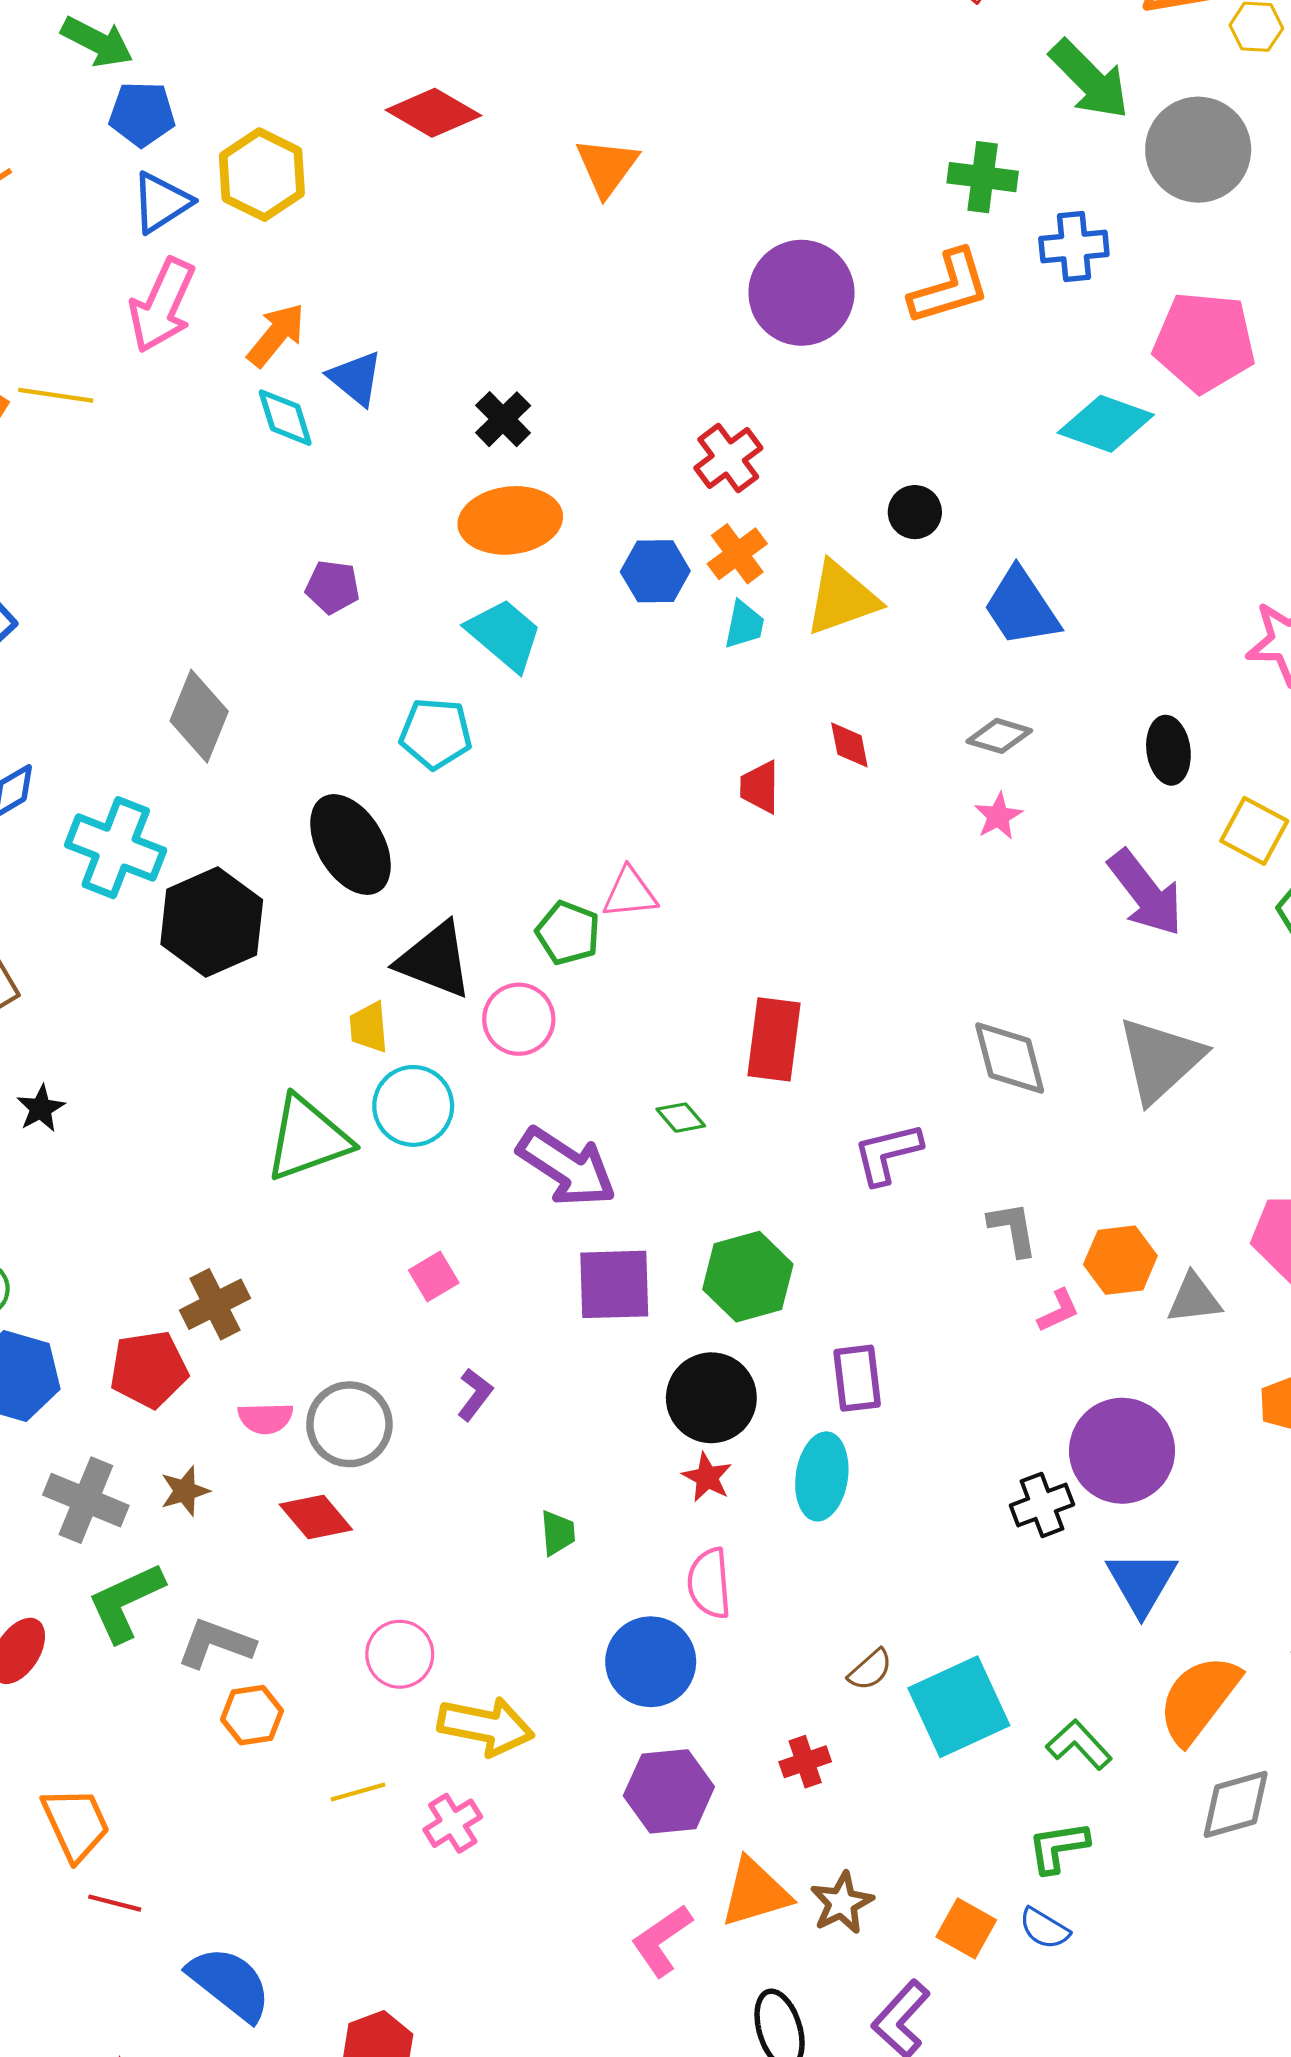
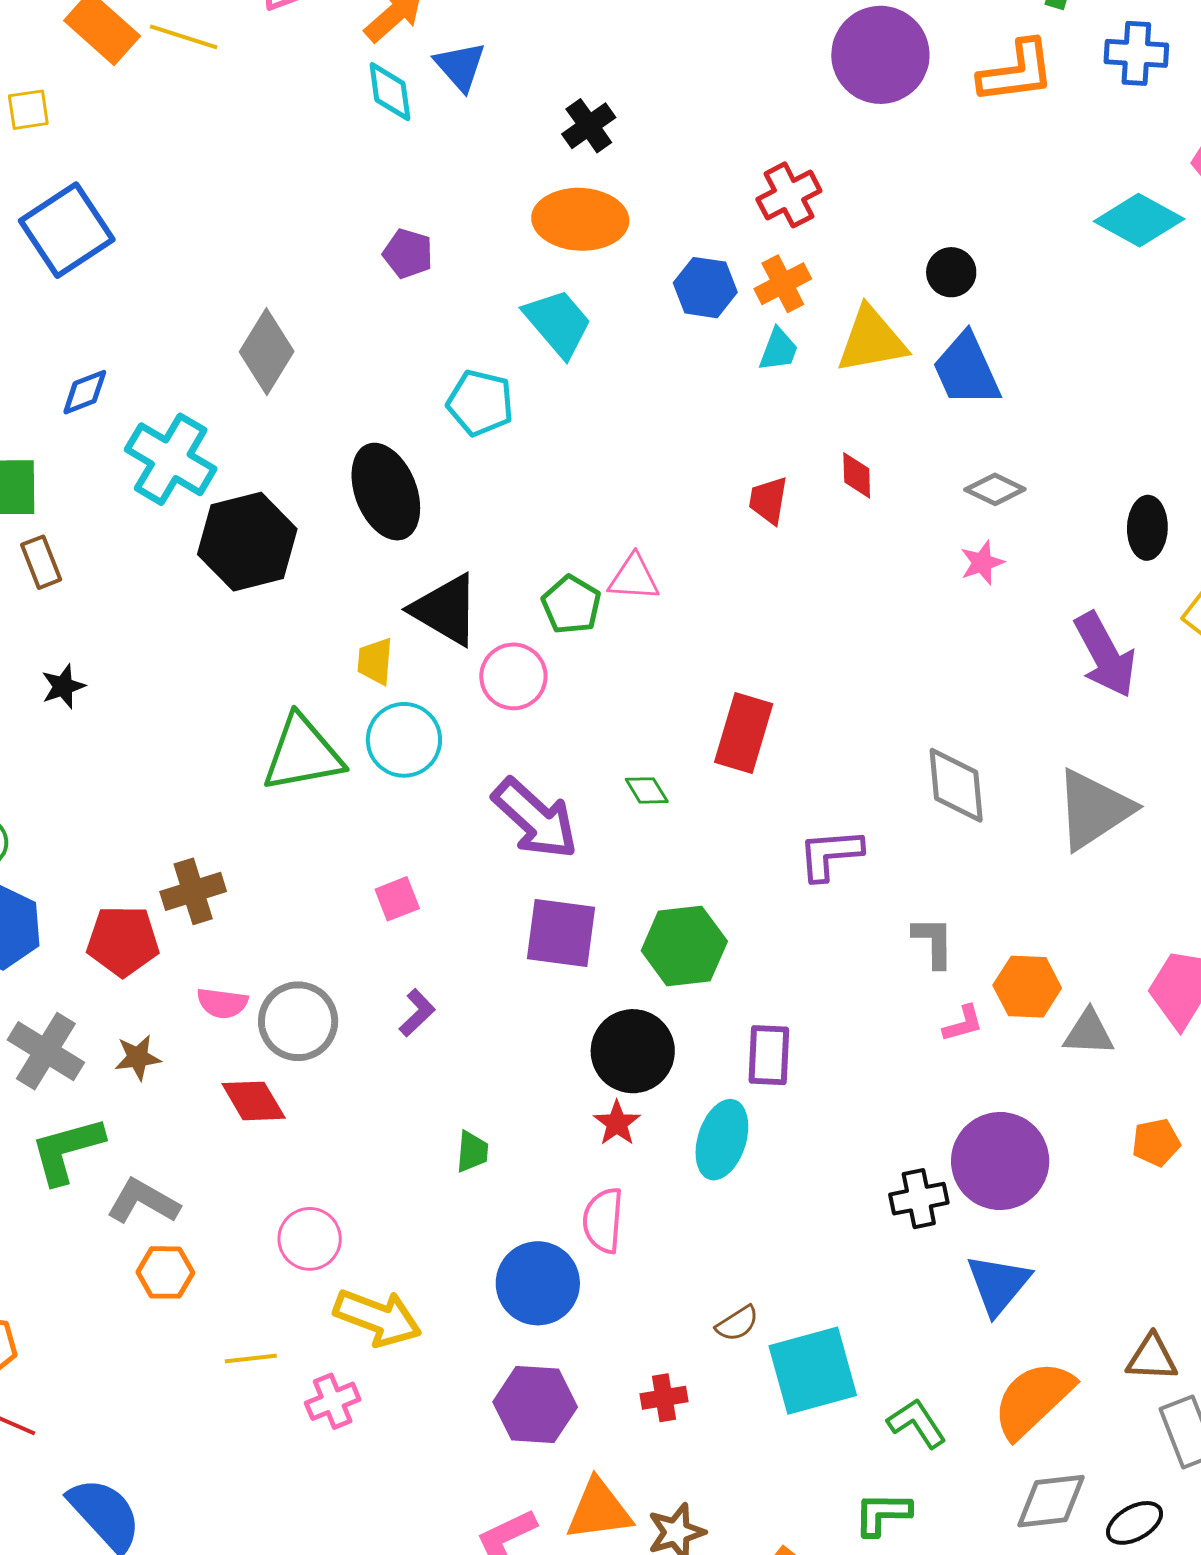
blue trapezoid: (1021, 607) -> (966, 370), moved

